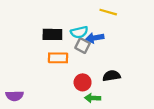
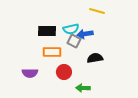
black semicircle: (112, 76) -> (95, 58), moved
red circle: (83, 82) -> (64, 72), moved
purple semicircle: (15, 96) -> (30, 73), moved

